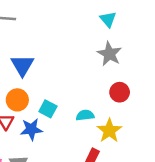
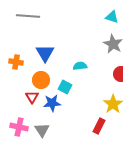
cyan triangle: (108, 19) -> (112, 17), turned -32
cyan semicircle: (85, 115) -> (80, 66), moved

